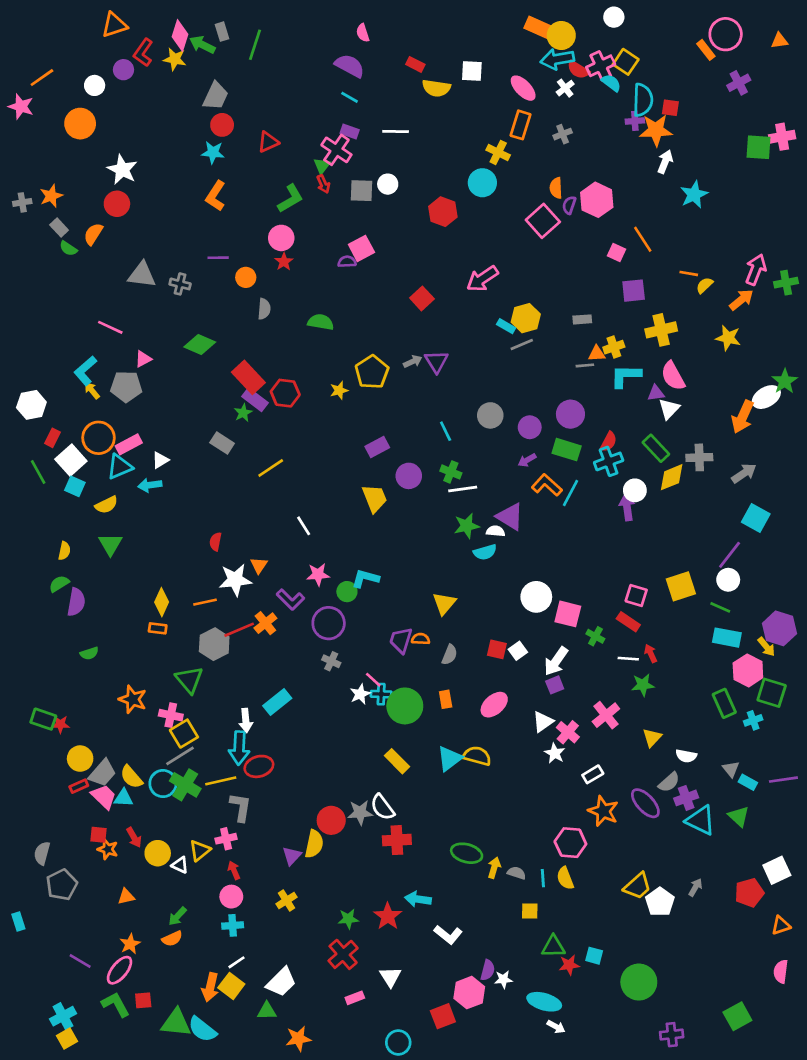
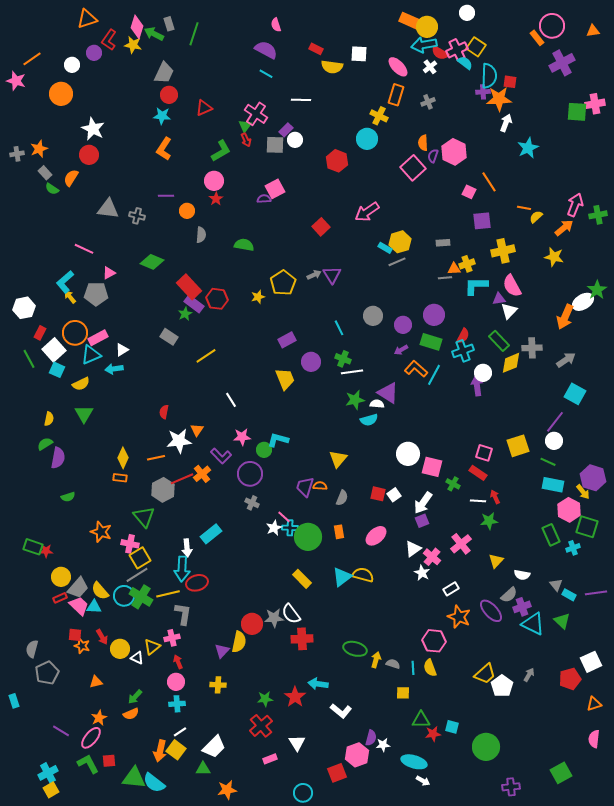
purple cross: (739, 83) -> (562, 63), size x1.4
purple rectangle: (350, 131) -> (286, 130), moved, turned -64
yellow cross: (287, 901) -> (218, 685), turned 35

